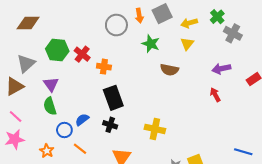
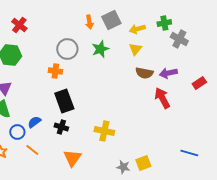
green cross: (217, 17) -> (164, 23), turned 32
gray circle: (116, 25) -> (67, 49), moved
green star: (151, 44) -> (100, 49), turned 30
red cross: (82, 54) -> (19, 25), moved
brown semicircle: (169, 70) -> (144, 73), moved
red arrow: (215, 95) -> (162, 98), size x1.5

